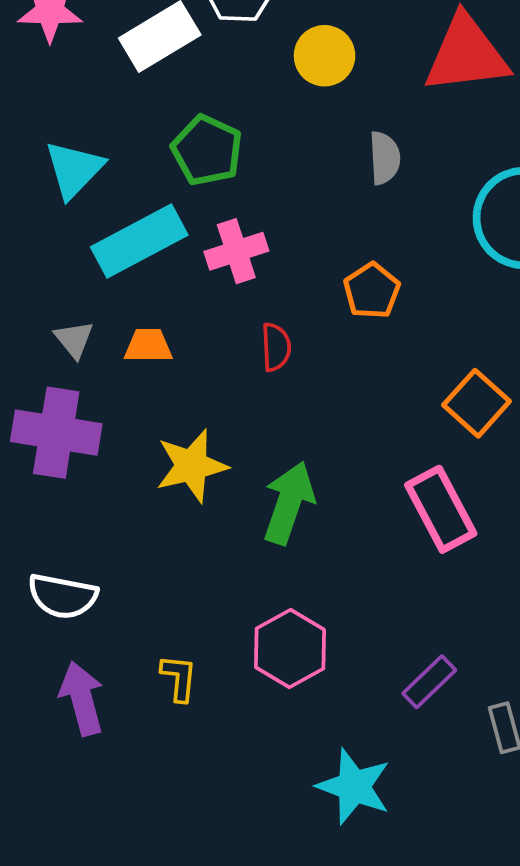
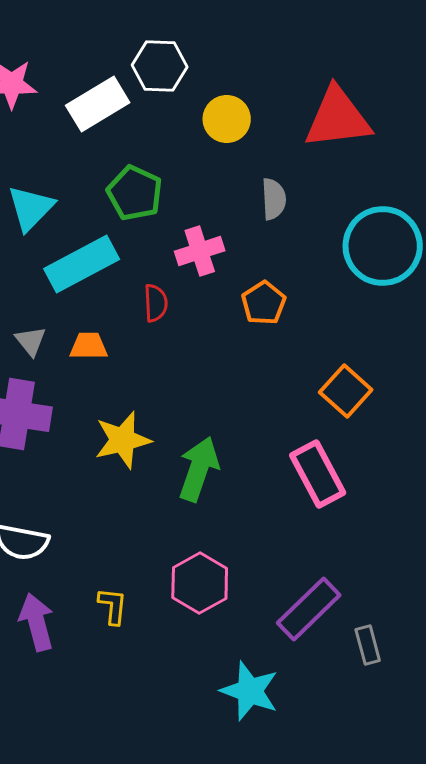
pink cross: (236, 251) -> (200, 251), moved
red semicircle: (276, 347) -> (156, 303), moved
purple rectangle: (429, 682) -> (309, 609), size x1.5

